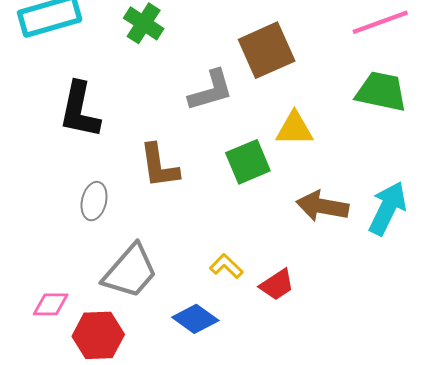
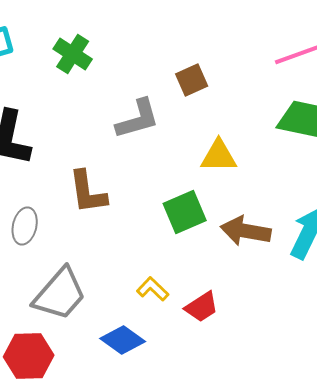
brown square: (267, 50) -> (192, 80), size x0.6
green square: (248, 162) -> (185, 212), moved

